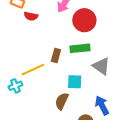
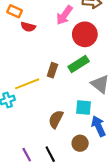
green rectangle: (80, 48) -> (79, 64), turned -30
cyan square: (75, 82) -> (83, 107), moved

